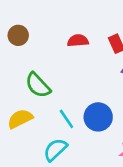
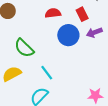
blue circle: (98, 117) -> (68, 35), moved

